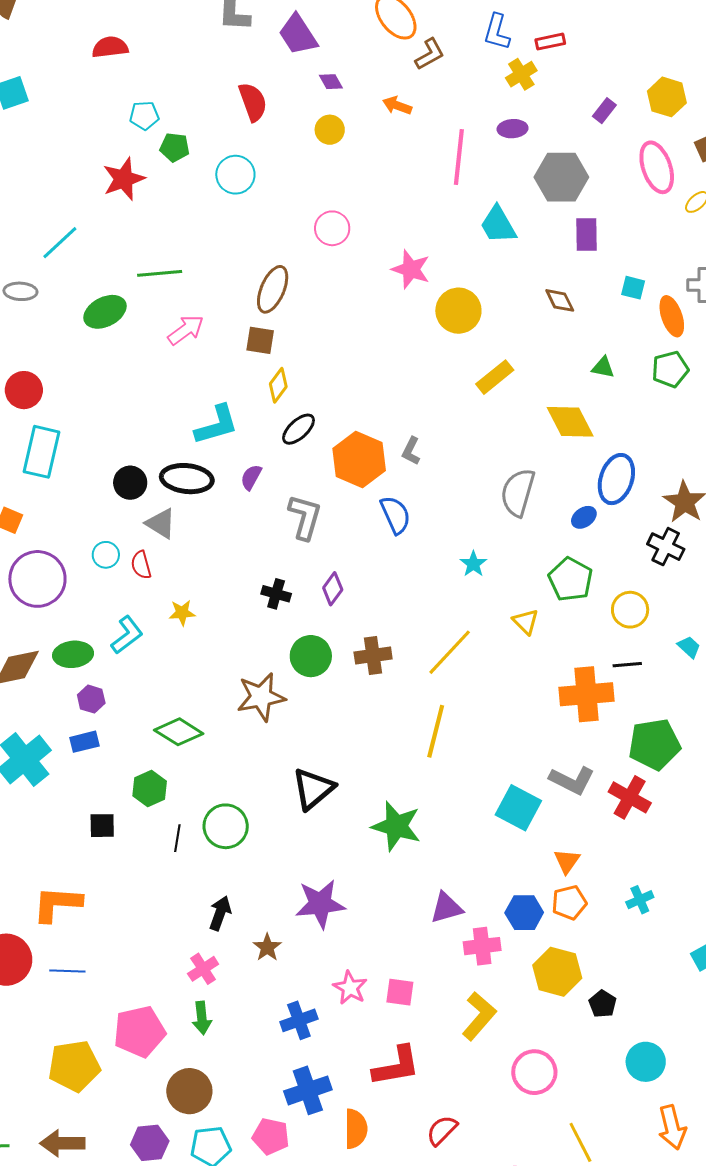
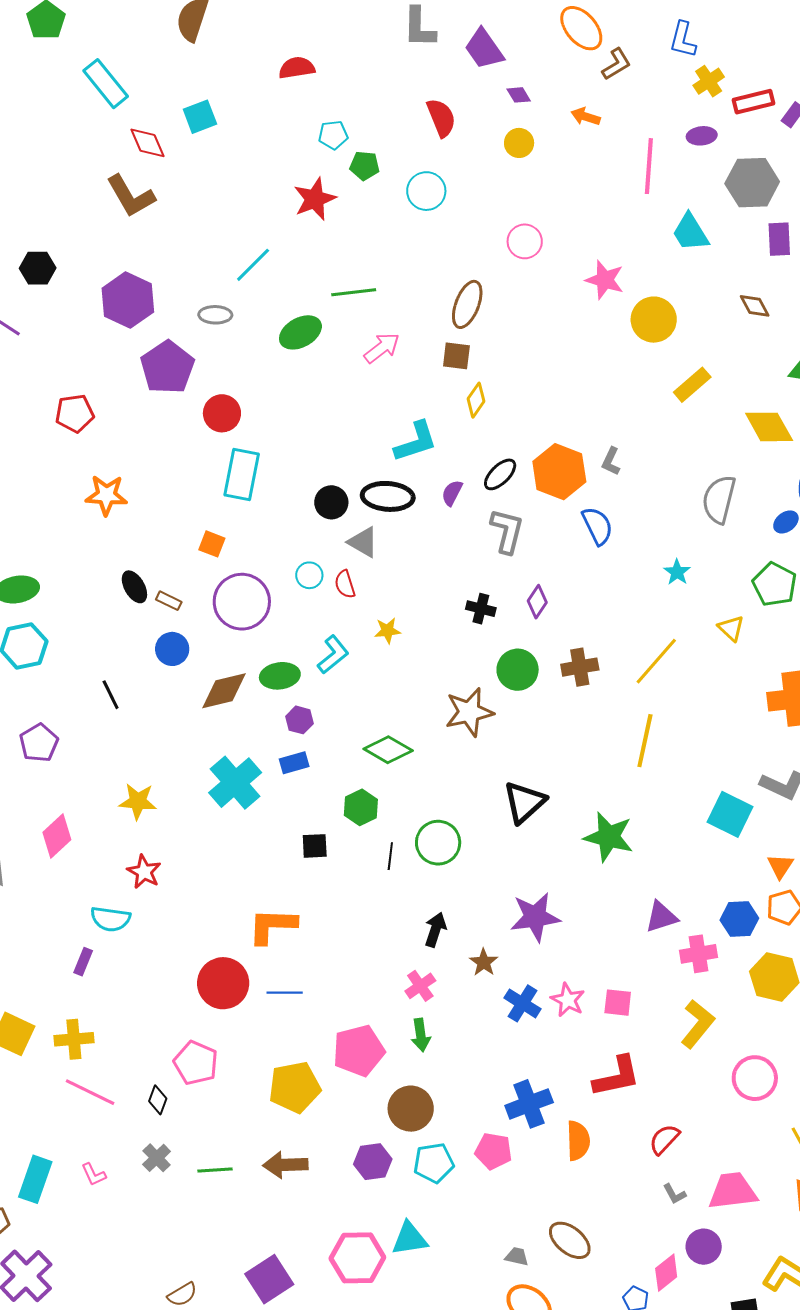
red rectangle: (550, 42) -> (754, 102), moved, size x1.4
black ellipse: (299, 429) -> (500, 474), moved
blue cross: (299, 1020) -> (522, 1003), moved, turned -36

